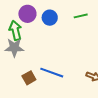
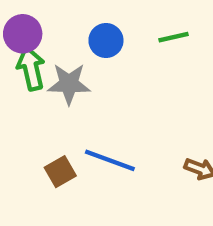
purple circle: (27, 14) -> (23, 34), moved
gray star: (14, 48) -> (69, 84), moved

